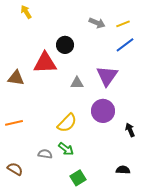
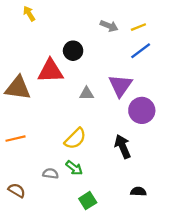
brown triangle: (16, 78) -> (18, 88), size x1.4
purple circle: (103, 111) -> (142, 110), moved
black arrow: (130, 130) -> (123, 146), moved, size x1.5

